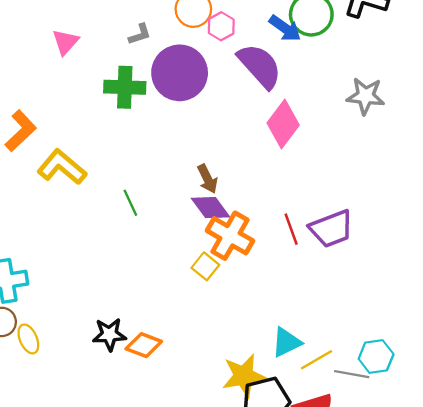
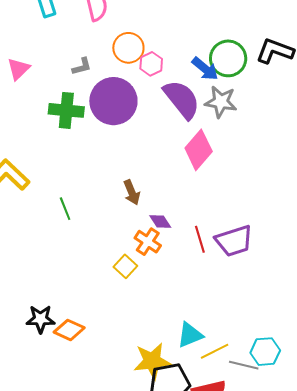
gray star: (366, 96) -> (221, 102), moved
purple diamond: (210, 208) -> (160, 221), moved, size x0.7
orange cross: (230, 236) -> (148, 242), size x0.7

